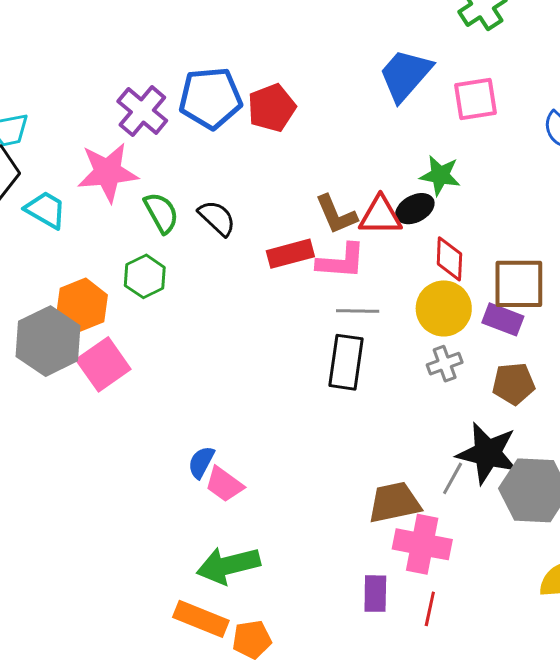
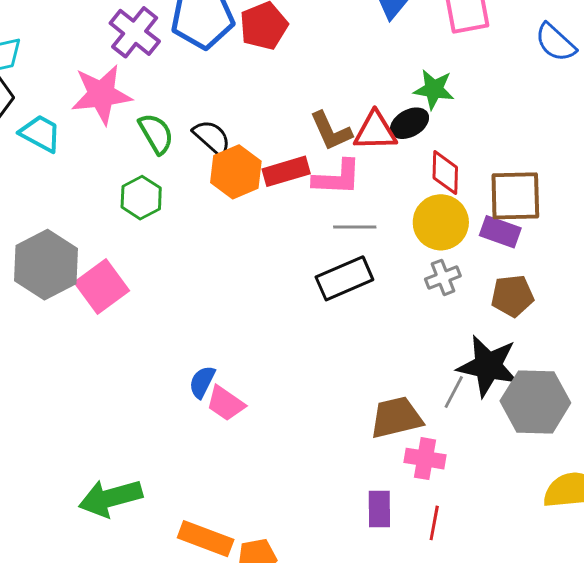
orange hexagon: (82, 305) -> (236, 172), moved
black rectangle: (346, 362) -> (344, 278), turned 60
pink cross: (422, 544) -> (425, 459), size x0.7
green arrow: (228, 565) -> (110, 498), moved

